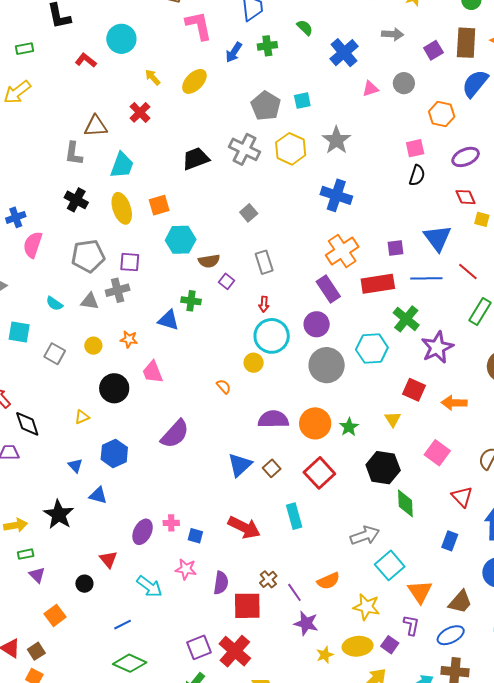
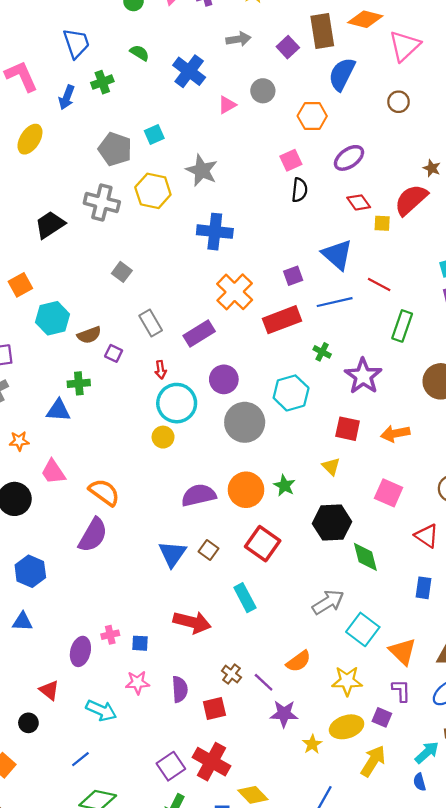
purple rectangle: (328, 289) -> (199, 333), moved, turned -76
green cross: (406, 319) -> (322, 352), size x0.6
orange semicircle: (224, 386) -> (104, 492), moved, size x1.8
red square: (247, 606) -> (214, 709), size x0.7

